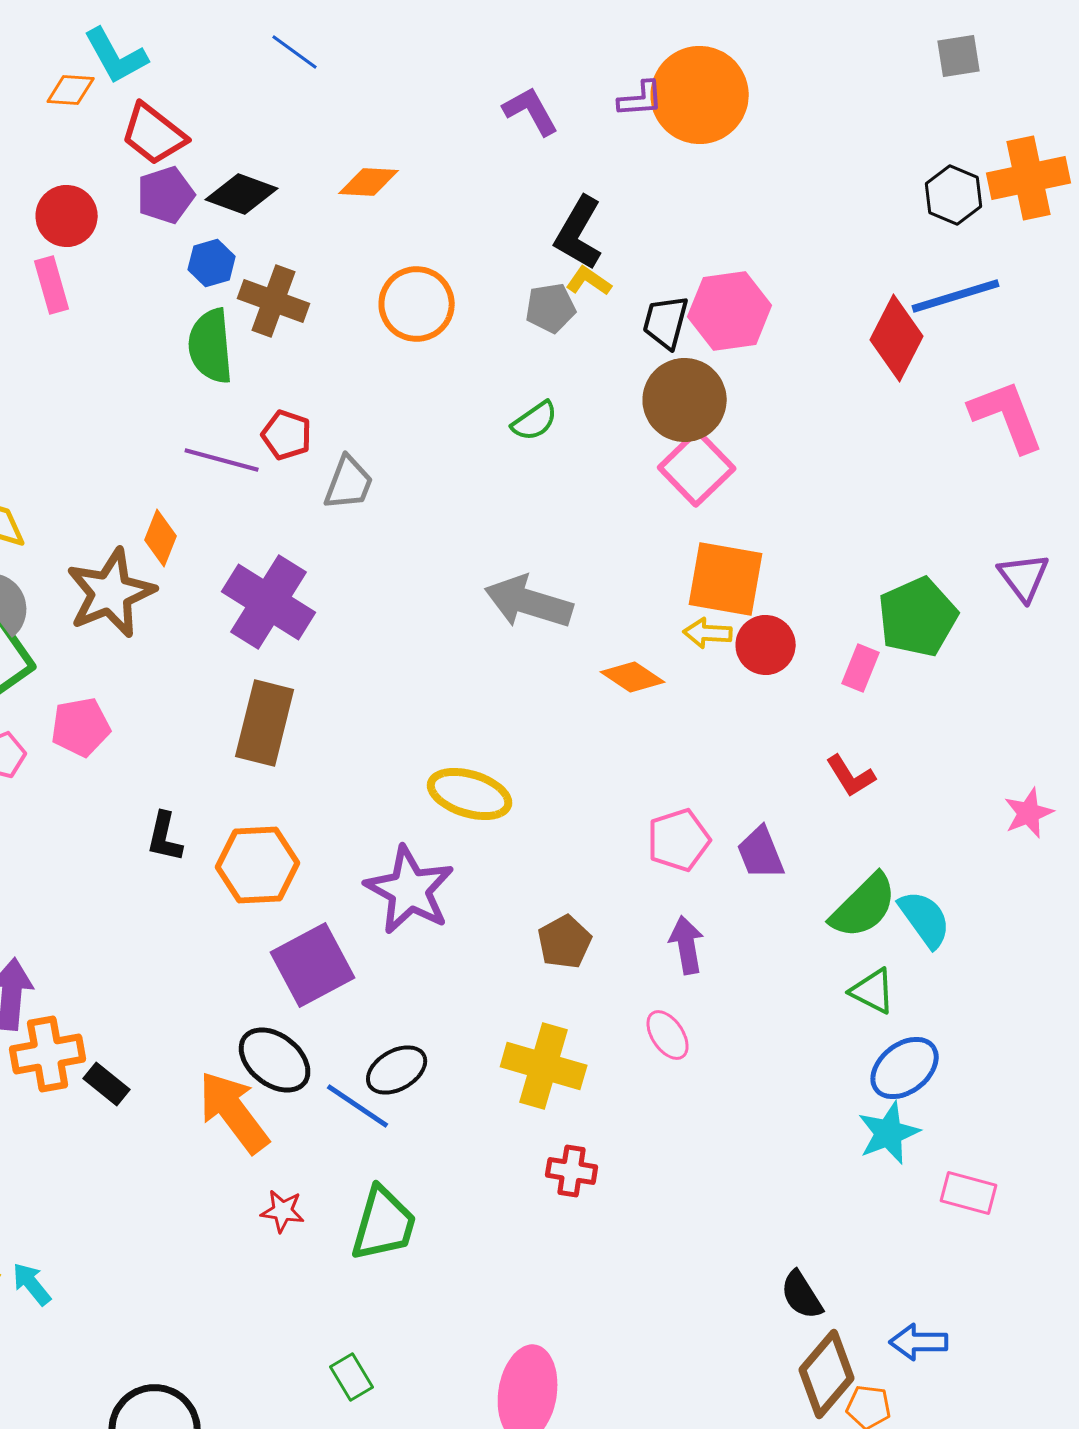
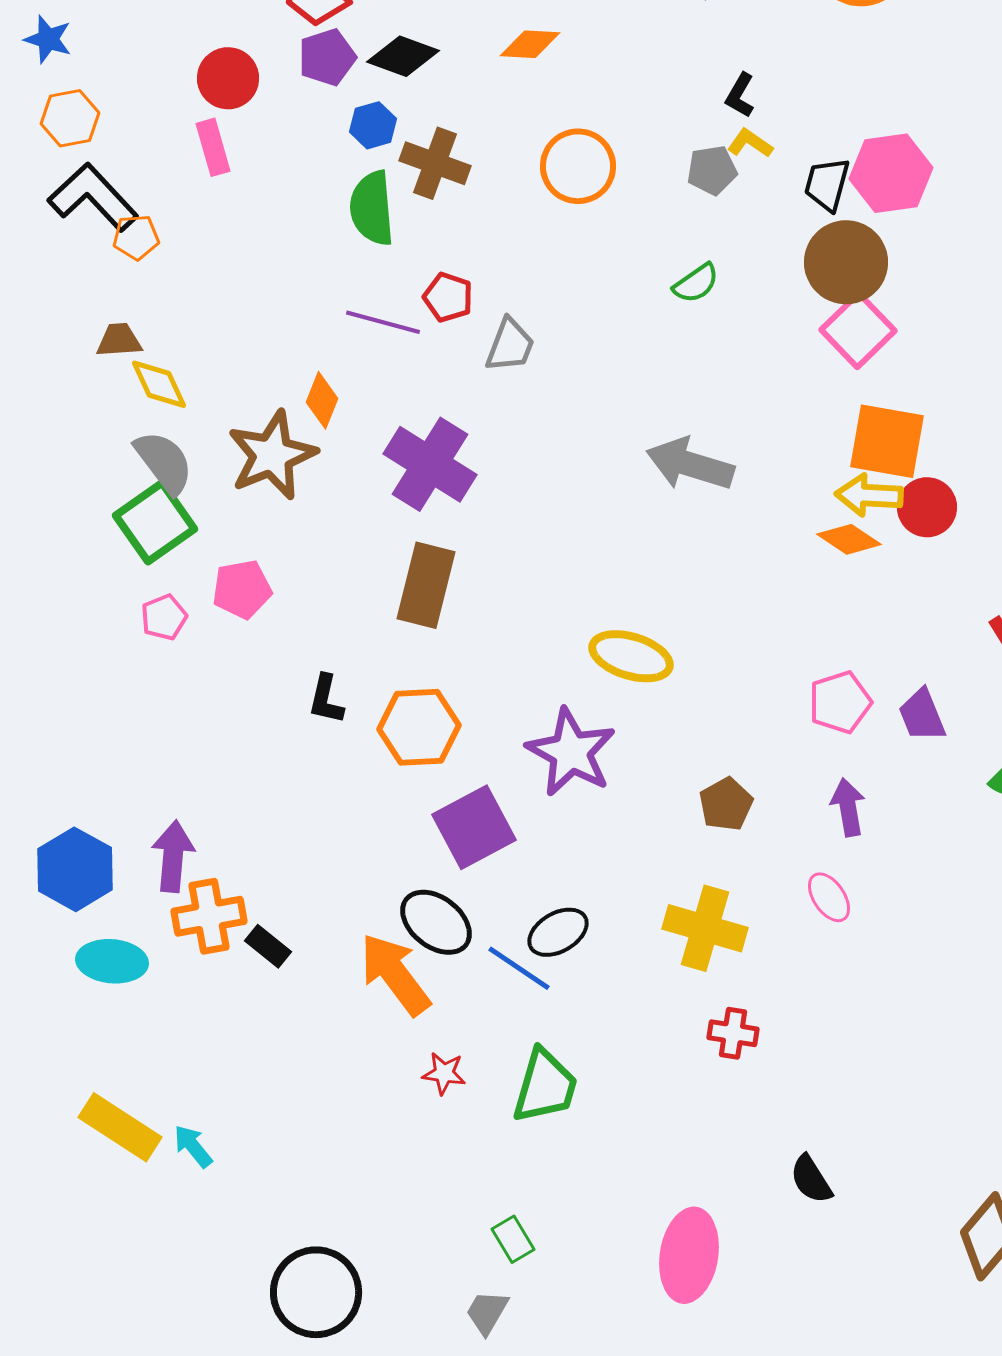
black L-shape: (579, 233) -> (740, 95), size x0.6
yellow arrow: (708, 633) -> (869, 495), size x1.4
orange diamond: (633, 677) -> (849, 539), moved
black semicircle: (802, 1295) -> (811, 1179), moved

